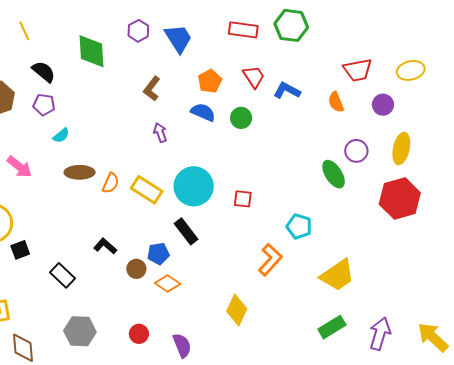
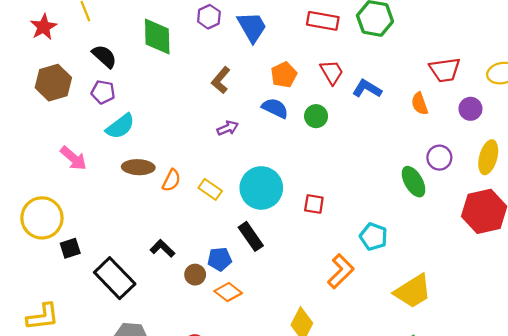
purple arrow: (160, 133) -> (228, 128), turned 84
cyan semicircle: (61, 135) -> (120, 126), size x1.6
yellow rectangle: (147, 190) -> (210, 189), size x0.7
black rectangle: (62, 275) -> (115, 278), size x1.5

